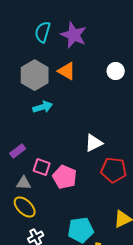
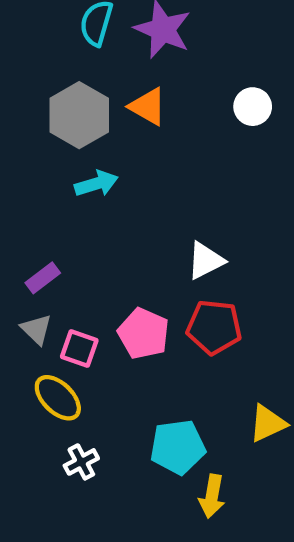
pink square: (42, 167) -> (79, 349), moved
red pentagon: (114, 170) -> (214, 327), moved
gray triangle: (24, 183) -> (36, 329), moved, turned 42

